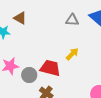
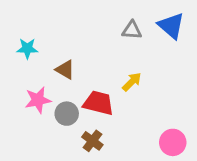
brown triangle: (20, 18) -> (65, 70), moved

